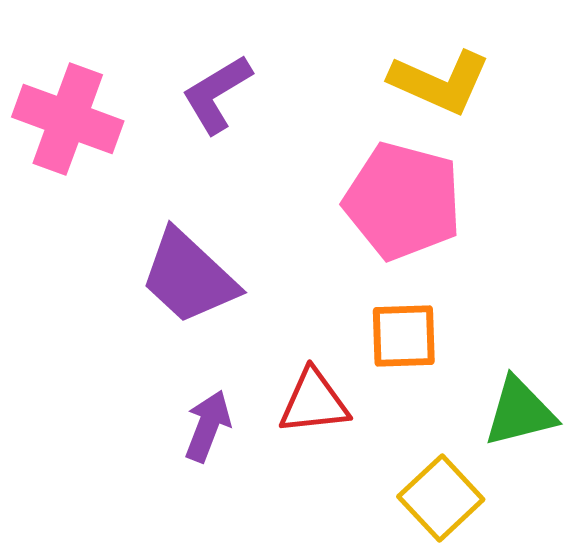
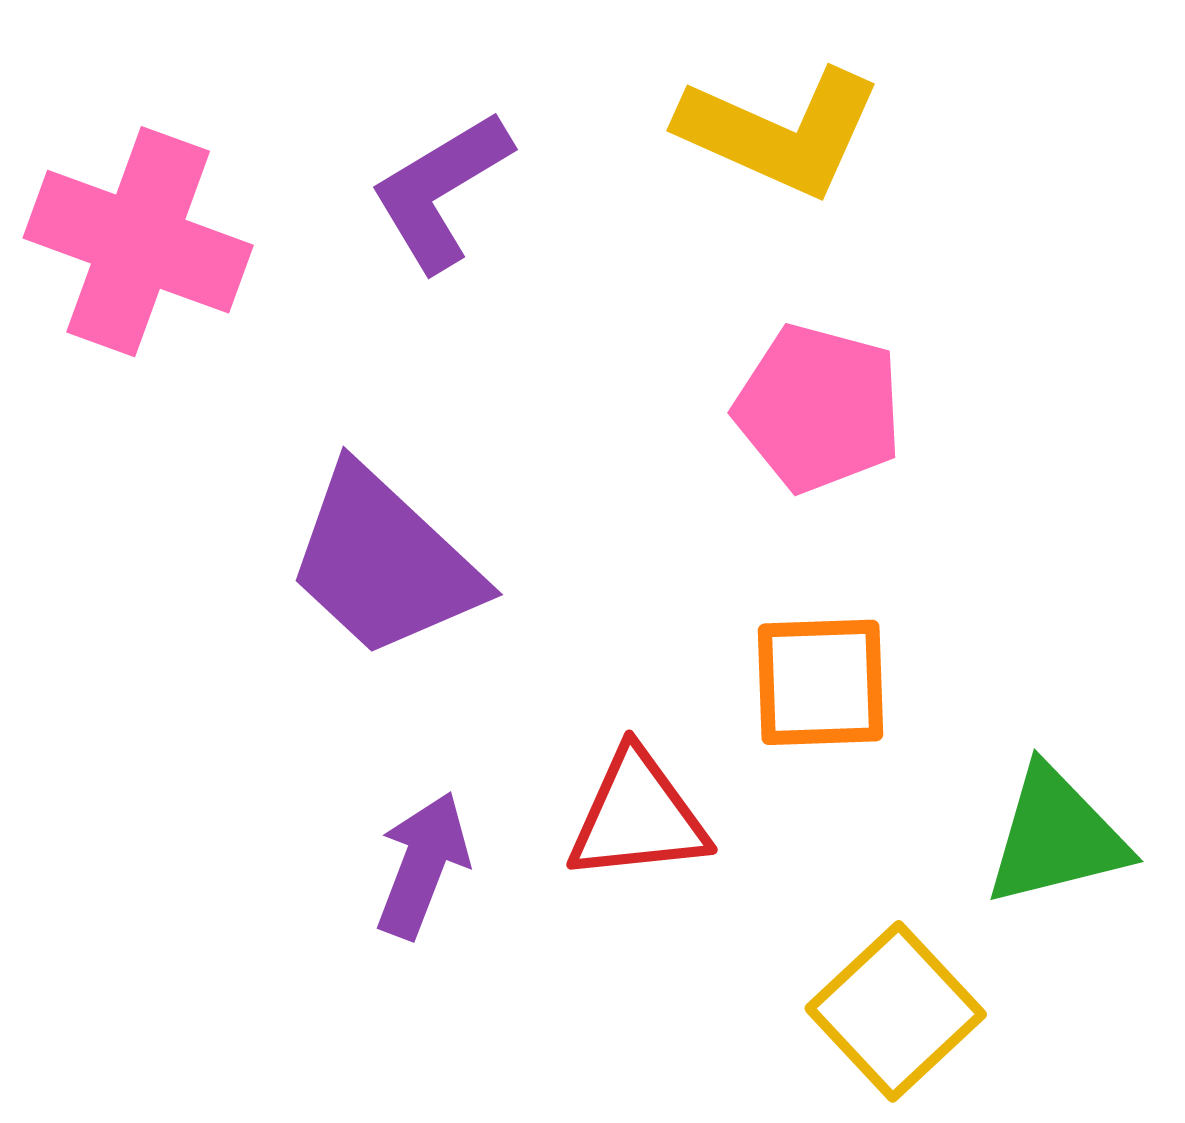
yellow L-shape: (440, 82) -> (780, 132), moved
pink pentagon: (403, 201) -> (818, 408), size x0.7

